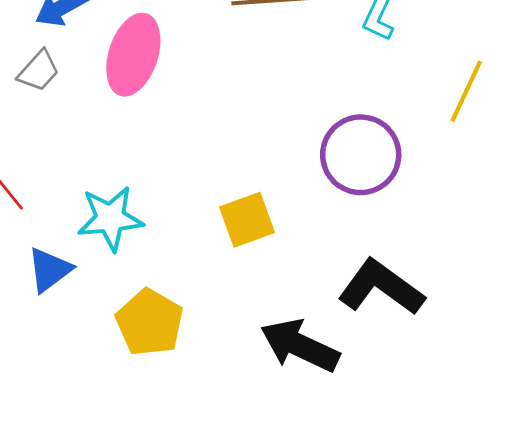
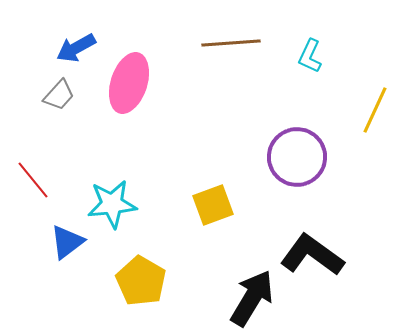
black arrow: (300, 346) -> (252, 298), turned 96

